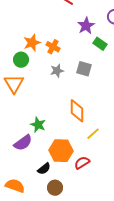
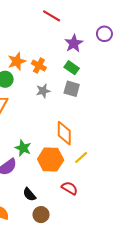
green rectangle: (100, 44) -> (72, 68), moved
orange hexagon: (61, 151) -> (51, 160), moved
red semicircle: (82, 163) -> (70, 188), turned 63
black semicircle: (44, 169) -> (29, 194), turned 88

